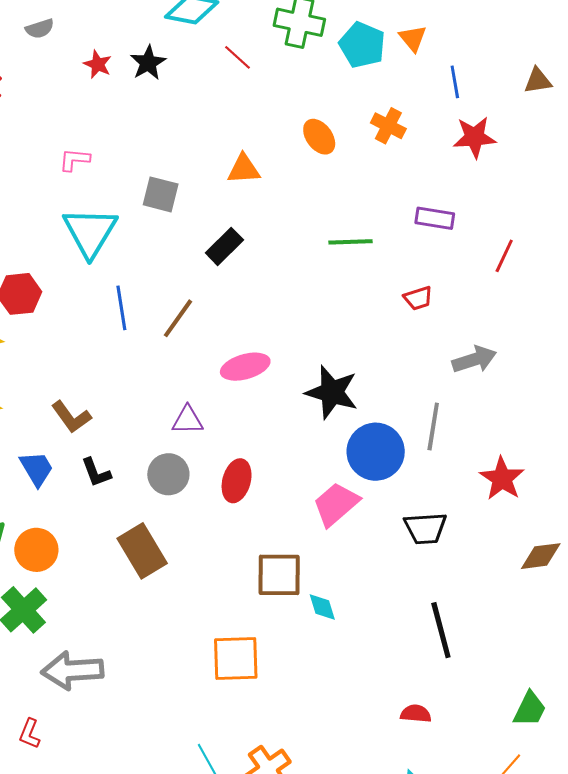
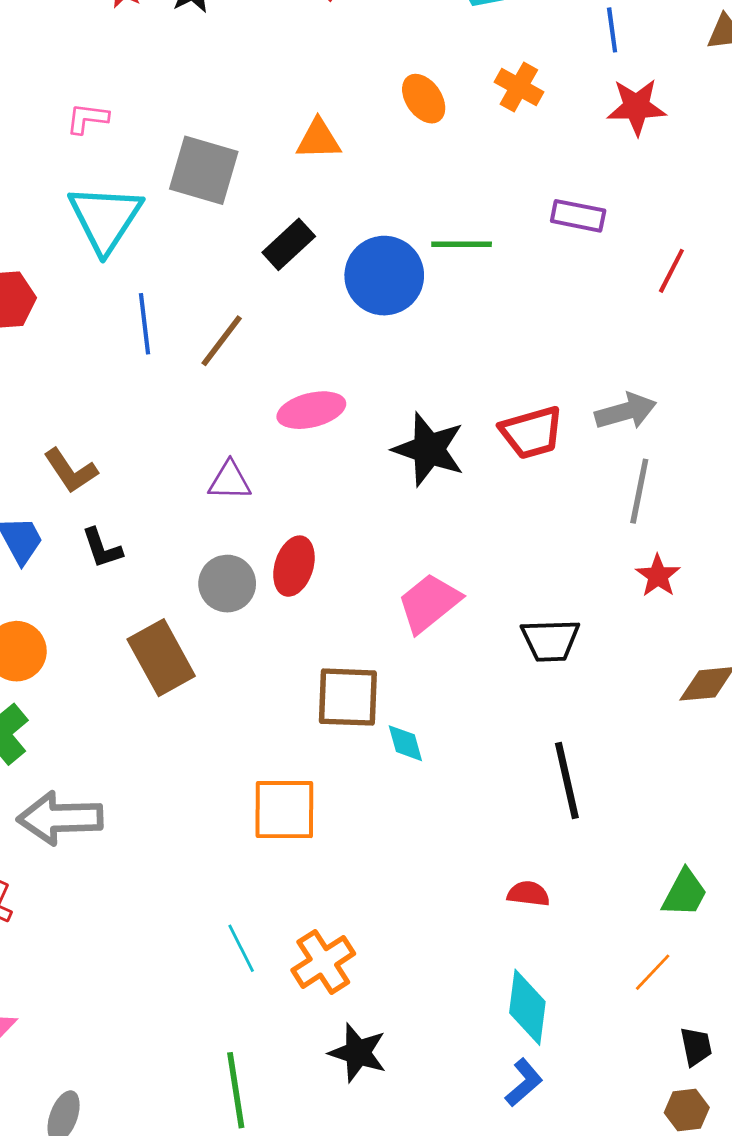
gray square: (161, 194) -> (204, 170), size x1.4
red trapezoid: (418, 298) -> (532, 433), moved, size x1.6
gray line: (433, 426) -> (639, 491), moved
blue circle: (376, 452) -> (384, 276), moved
gray circle: (168, 474) -> (227, 584), moved
red star: (502, 479) -> (658, 576), size x0.7

